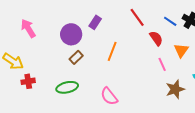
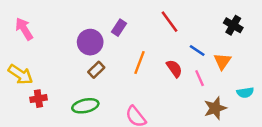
blue line: (170, 21) -> (197, 50), moved
pink arrow: (28, 28) -> (24, 29), moved
red semicircle: (156, 38) -> (174, 69), moved

